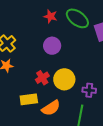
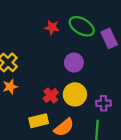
purple circle: (52, 46) -> (74, 63), moved

